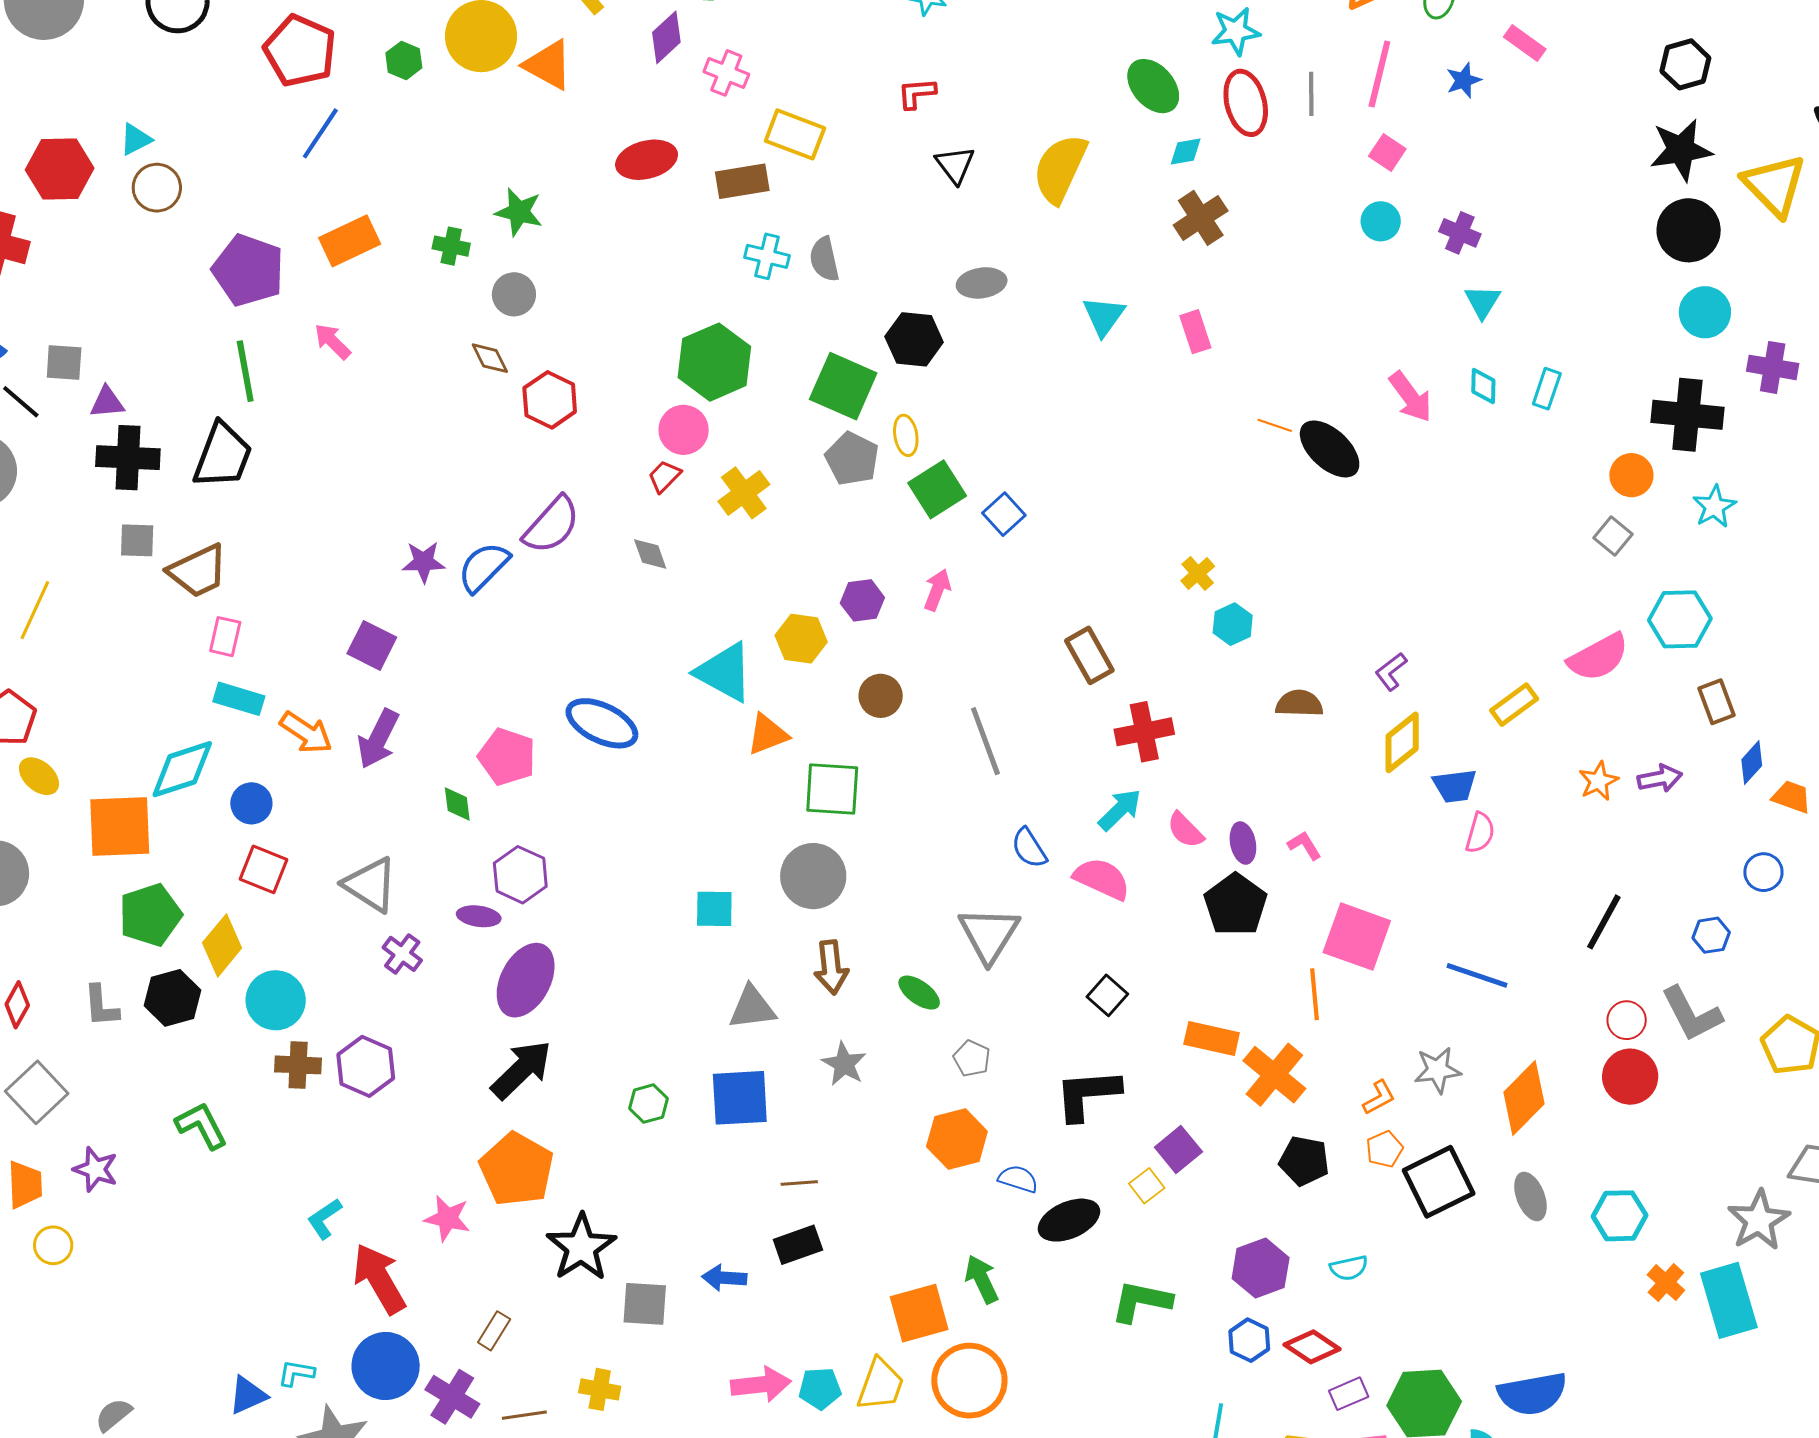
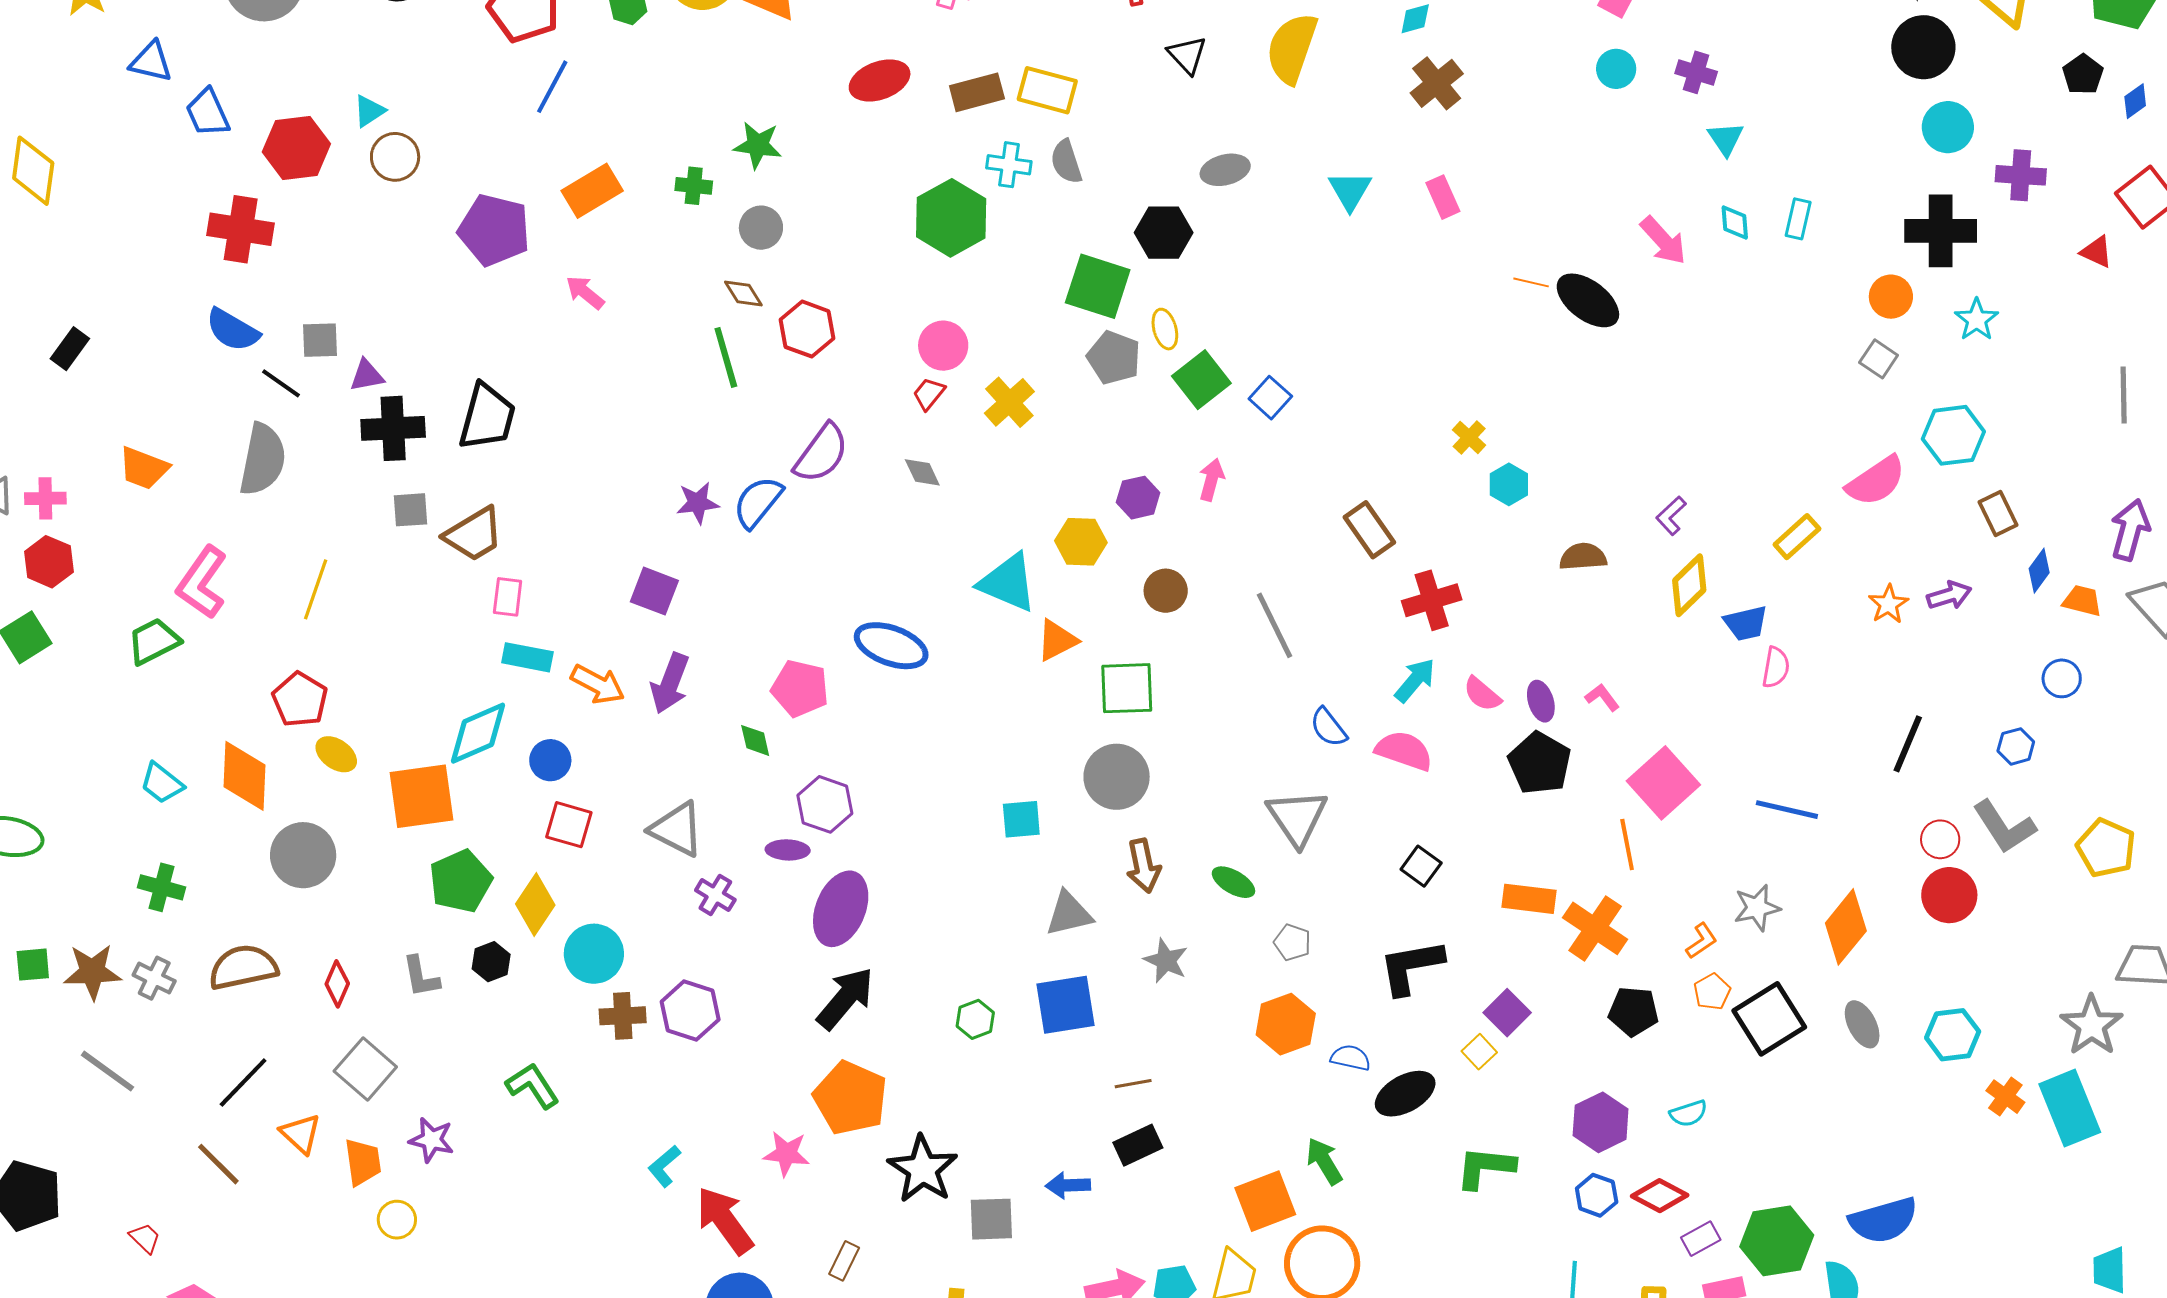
yellow rectangle: (795, 134) -> (1047, 90), moved
green hexagon: (714, 362) -> (951, 218), moved
green line: (245, 371) -> (726, 357), moved
pink square: (1357, 937) -> (1663, 783), turned 34
black hexagon: (173, 998) -> (491, 962), size x0.7

